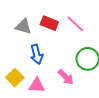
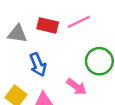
pink line: (75, 24) -> (79, 22), turned -60

